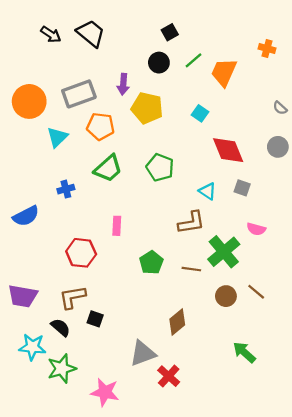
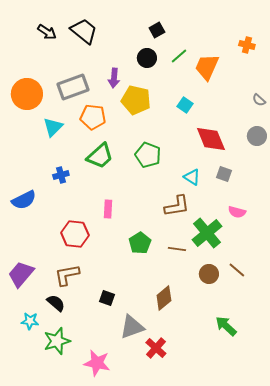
purple trapezoid: (23, 296) -> (21, 274), turned 120
black square: (95, 319) -> (107, 298), moved
cyan star: (32, 347) -> (30, 321), size x0.7

